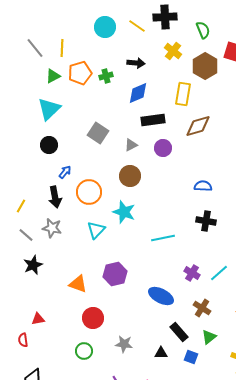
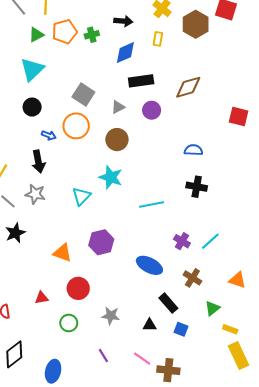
yellow rectangle: (183, 94) -> (158, 39), moved, size x0.6
blue arrow: (65, 172) -> (49, 135), turned 72
orange circle: (89, 192) -> (76, 126), moved
red triangle: (38, 319) -> (42, 298), moved
green triangle: (209, 337) -> (212, 308), moved

